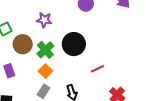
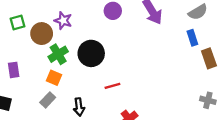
brown circle: (23, 44) -> (42, 34), moved
orange square: (45, 71) -> (54, 78), turned -32

